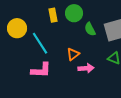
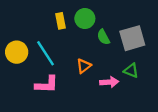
yellow circle: (17, 28) -> (17, 52), moved
pink arrow: (86, 68) -> (109, 82), moved

